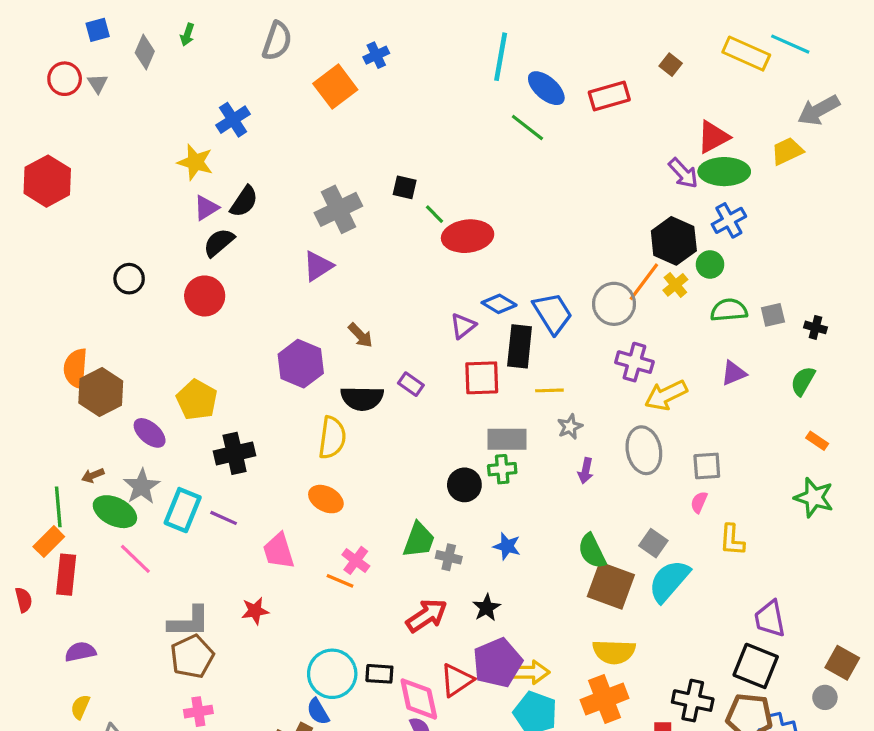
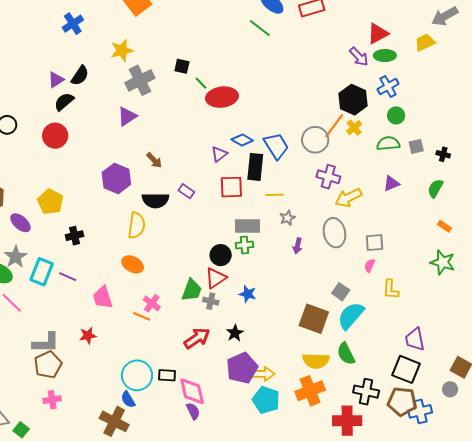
yellow star: (195, 162) -> (122, 50), moved, turned -30
green ellipse: (724, 172) -> (385, 56), size x0.7
green circle: (710, 264) -> (396, 115), moved
black cross: (235, 453) -> (75, 236), size x0.7
green semicircle: (592, 551) -> (346, 354), moved
red triangle: (457, 680) -> (216, 278), moved

